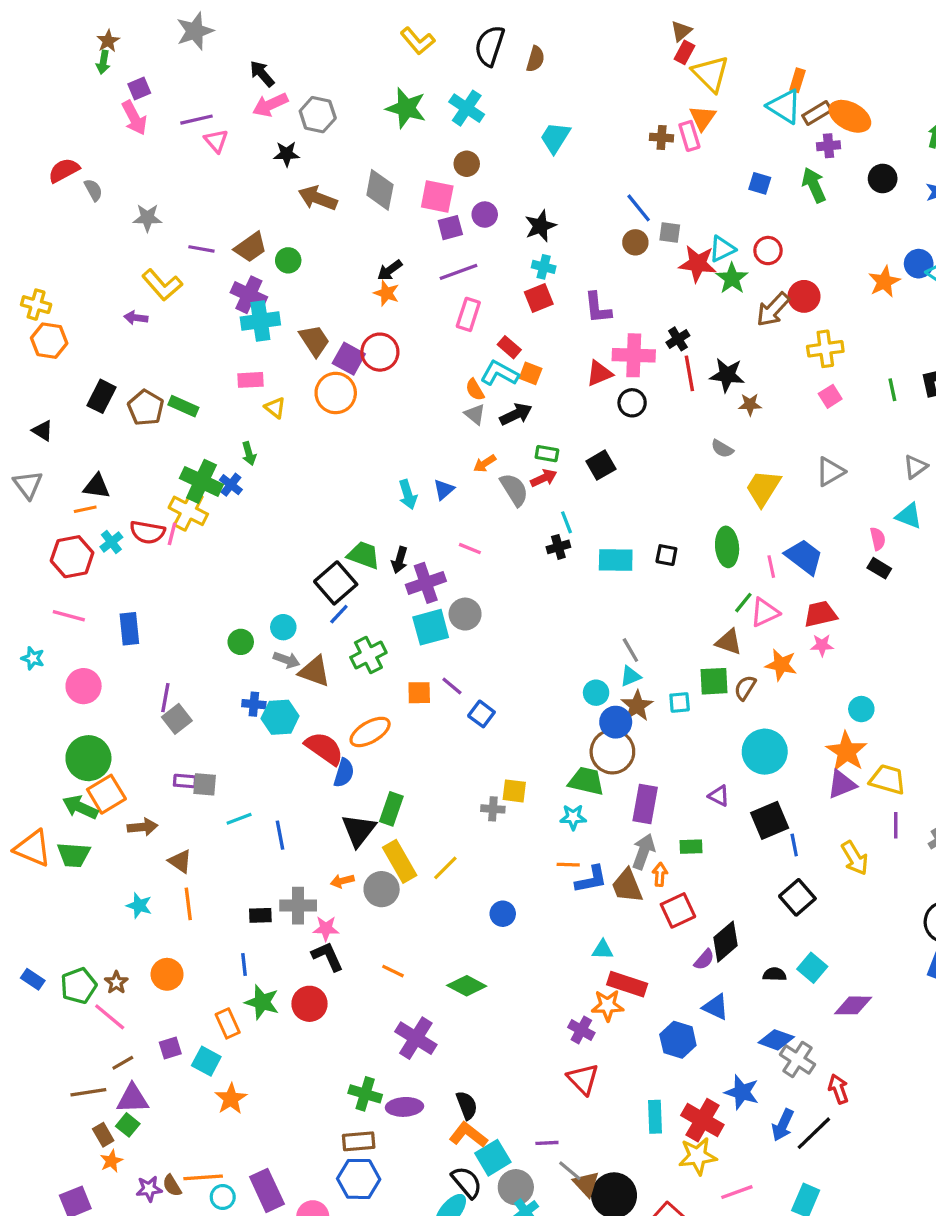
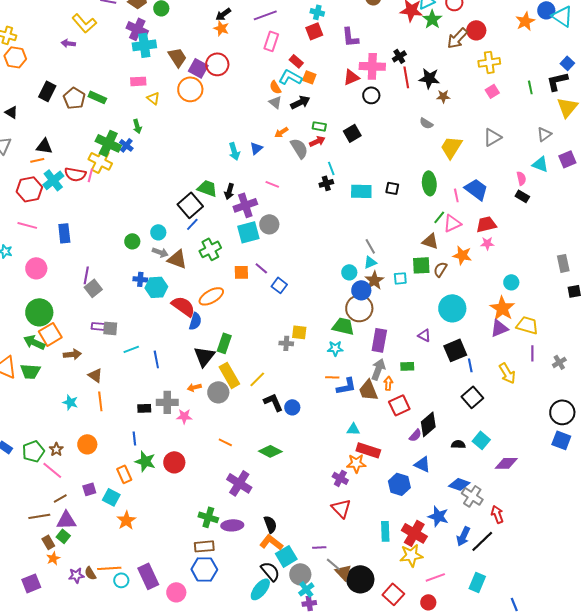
cyan cross: (111, 542) -> (53, 180), size x1.5
black L-shape: (328, 956) -> (273, 402), moved

